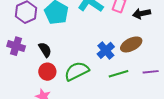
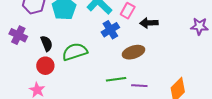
blue cross: (106, 50) -> (110, 30), moved
green semicircle: (77, 71) -> (75, 52), moved
purple line: (151, 72) -> (139, 86), moved

